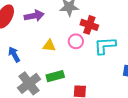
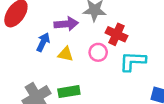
purple arrow: (34, 16) -> (66, 24), moved
blue arrow: (14, 54) -> (43, 42), moved, turned 49

